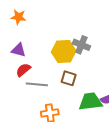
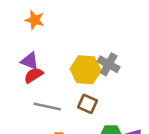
red semicircle: (23, 70) -> (34, 75), moved

